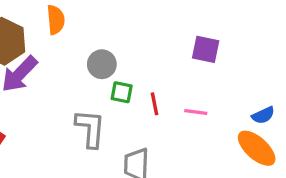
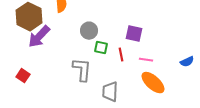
purple square: (206, 49) -> (134, 34), moved
orange ellipse: (257, 148) -> (153, 83), moved

